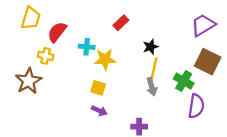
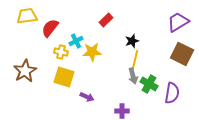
yellow trapezoid: (31, 18) -> (27, 16), turned -115
cyan cross: (87, 47) -> (76, 41), turned -32
yellow cross: (46, 56) -> (61, 52), moved
green cross: (184, 81) -> (149, 84), moved
yellow square: (98, 88) -> (64, 77), moved, size x1.5

